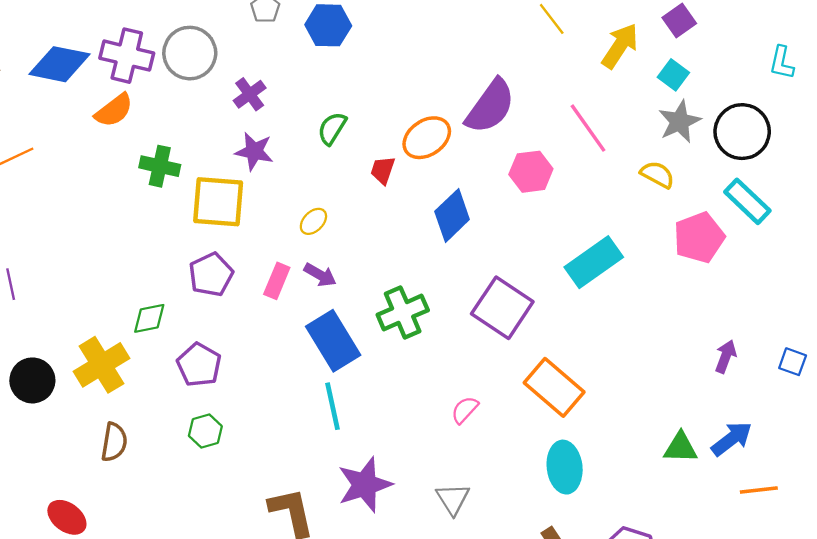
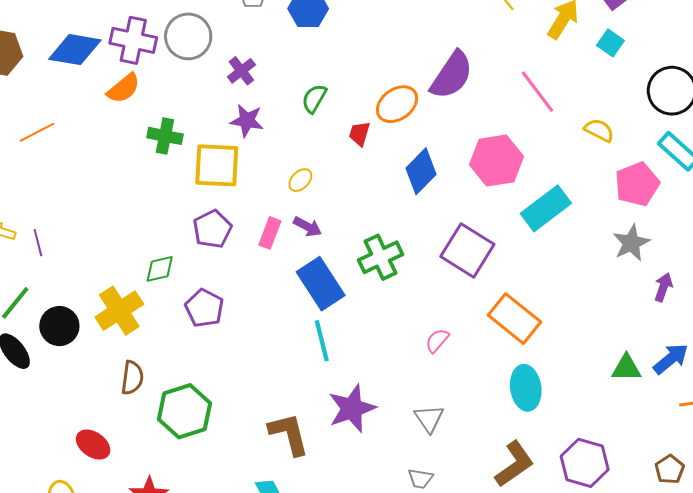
gray star: (680, 122) -> (631, 243), moved
pink hexagon: (531, 172) -> (496, 161), moved, size x1.4
green hexagon: (205, 431) -> (184, 411), moved, size x1.8

